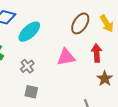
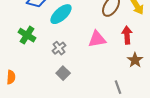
gray square: (31, 92) -> (63, 73), turned 32

